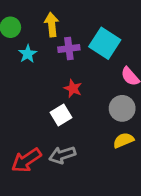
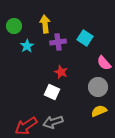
cyan square: (105, 43) -> (85, 38), size x0.7
white square: (61, 115) -> (52, 92), turned -35

